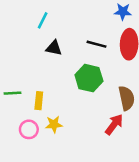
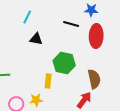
black line: (97, 44) -> (71, 24), moved
yellow rectangle: (39, 101) -> (48, 81), moved

